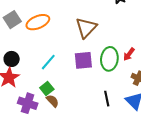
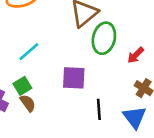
green ellipse: (109, 59) -> (104, 38), moved
purple square: (83, 60) -> (74, 78), moved

